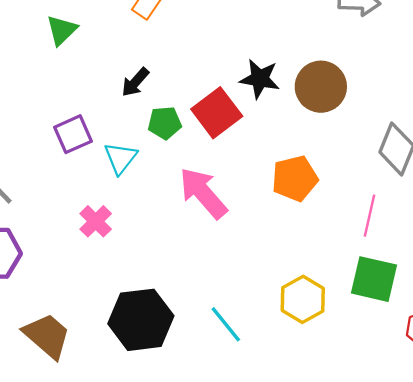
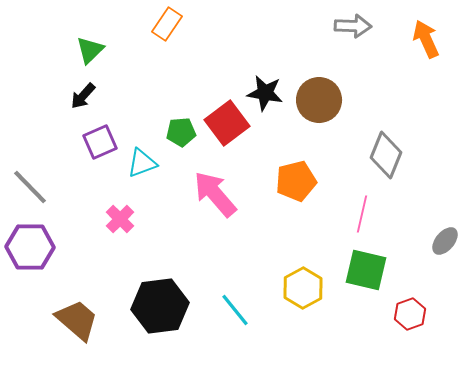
black arrow: (135, 82) -> (83, 96), moved
cyan triangle: (121, 158) -> (142, 163), turned 32

